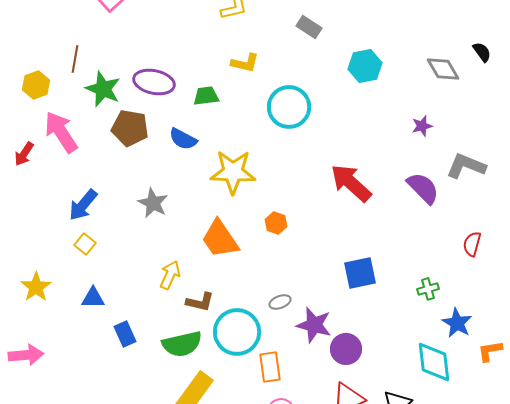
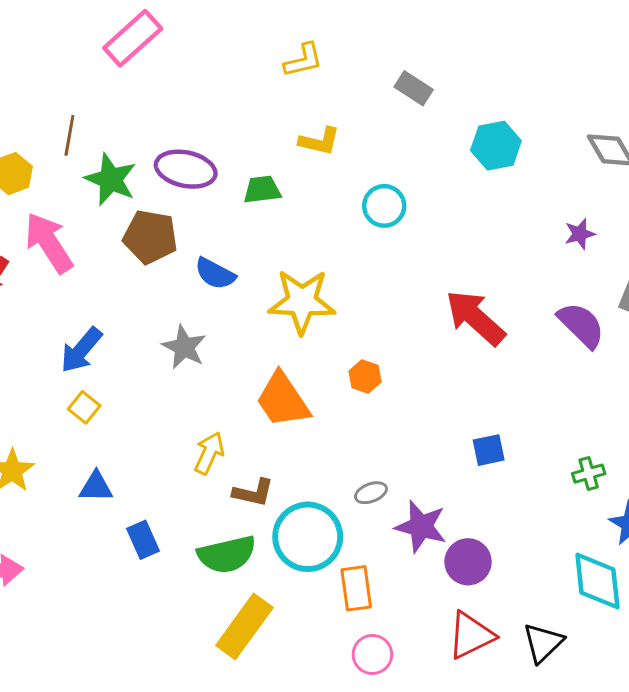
cyan circle: (289, 107) -> (384, 206), size x0.7
blue semicircle: (183, 139) -> (215, 274), moved
blue square: (360, 273) -> (489, 450), size x0.7

